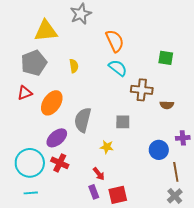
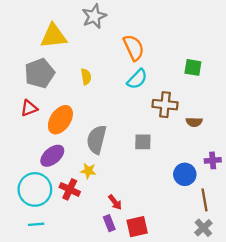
cyan semicircle: (118, 68) -> (137, 79), turned 96
purple ellipse: (57, 138) -> (52, 156), moved
yellow star: (107, 147) -> (88, 171), moved

